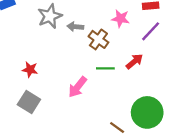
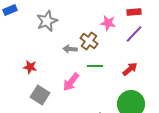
gray arrow: (75, 27) -> (70, 49), moved
red arrow: (134, 61) -> (130, 69), moved
gray square: (29, 102) -> (40, 95), moved

